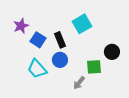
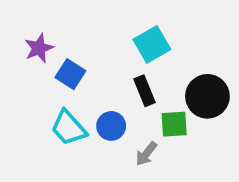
black rectangle: (60, 40) -> (144, 91), moved
black circle: (112, 52) -> (207, 96), size x1.5
blue circle: (60, 60) -> (111, 126), moved

